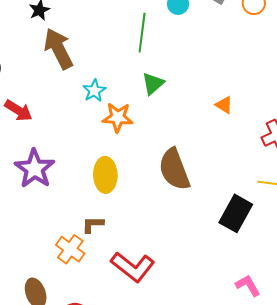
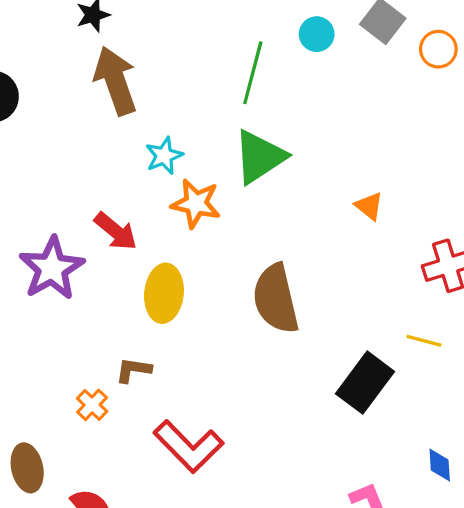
green triangle: (153, 84) -> (260, 157), size x1.5
red arrow: (18, 110) -> (116, 231), moved
orange cross: (70, 249) -> (92, 405), size x0.7

